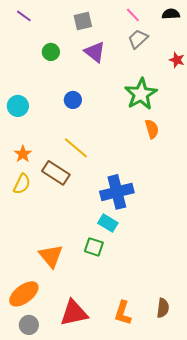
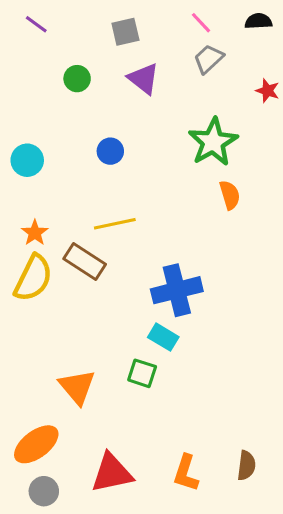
yellow line: (76, 148) -> (115, 224), turned -52
yellow semicircle: (22, 184) -> (33, 278), size x1.5

